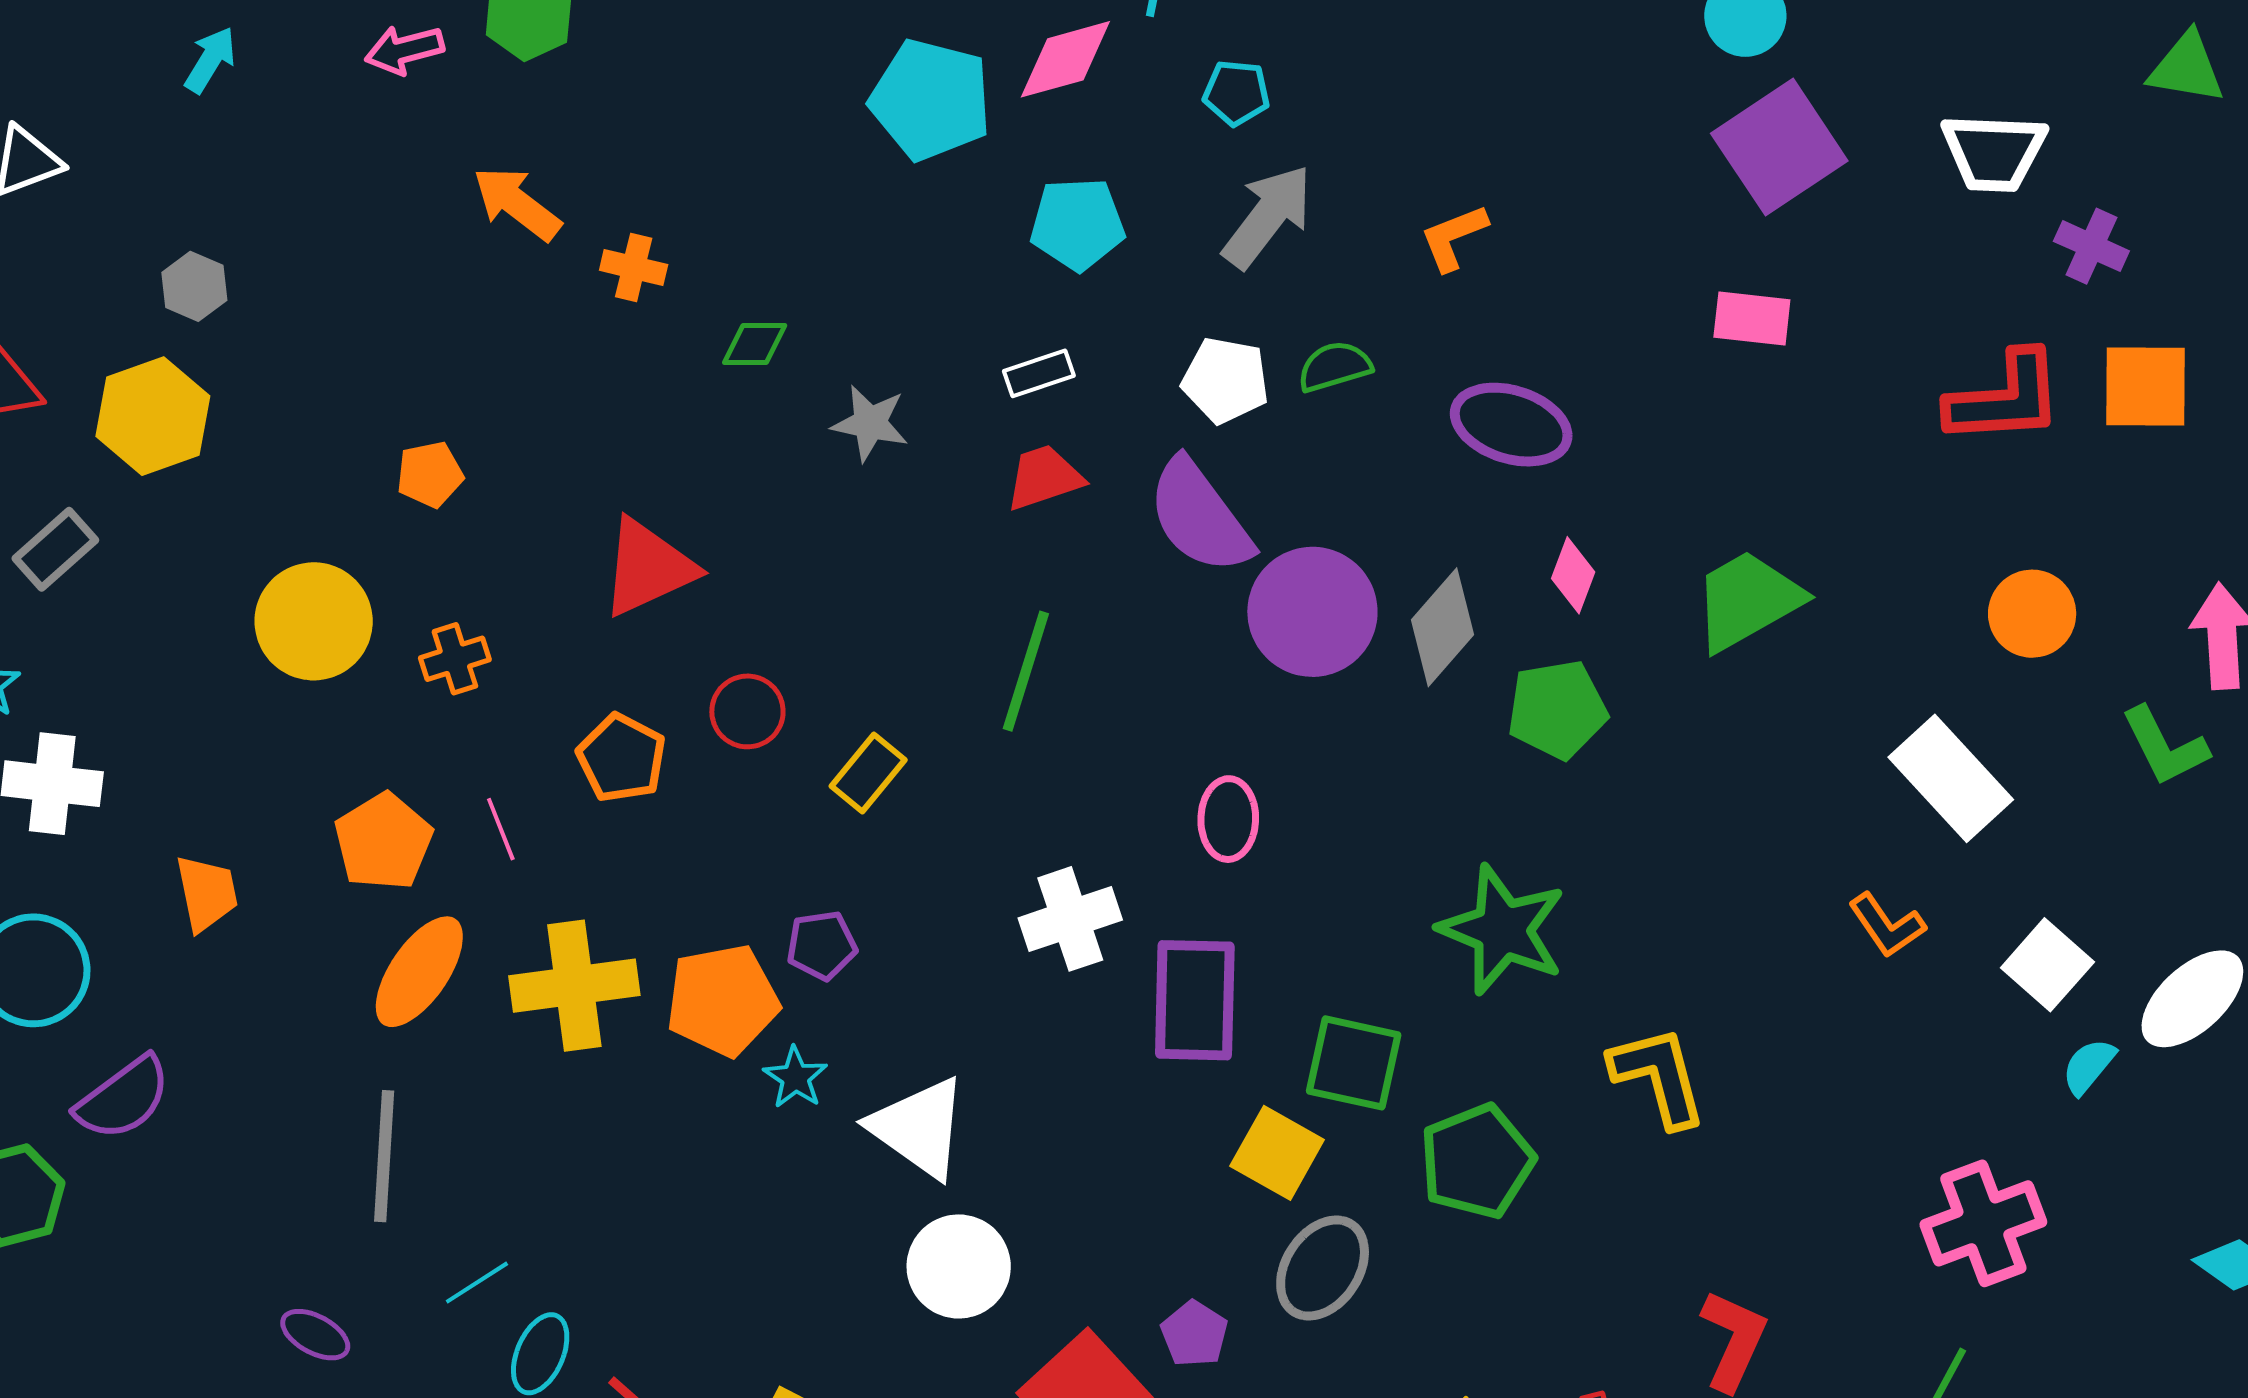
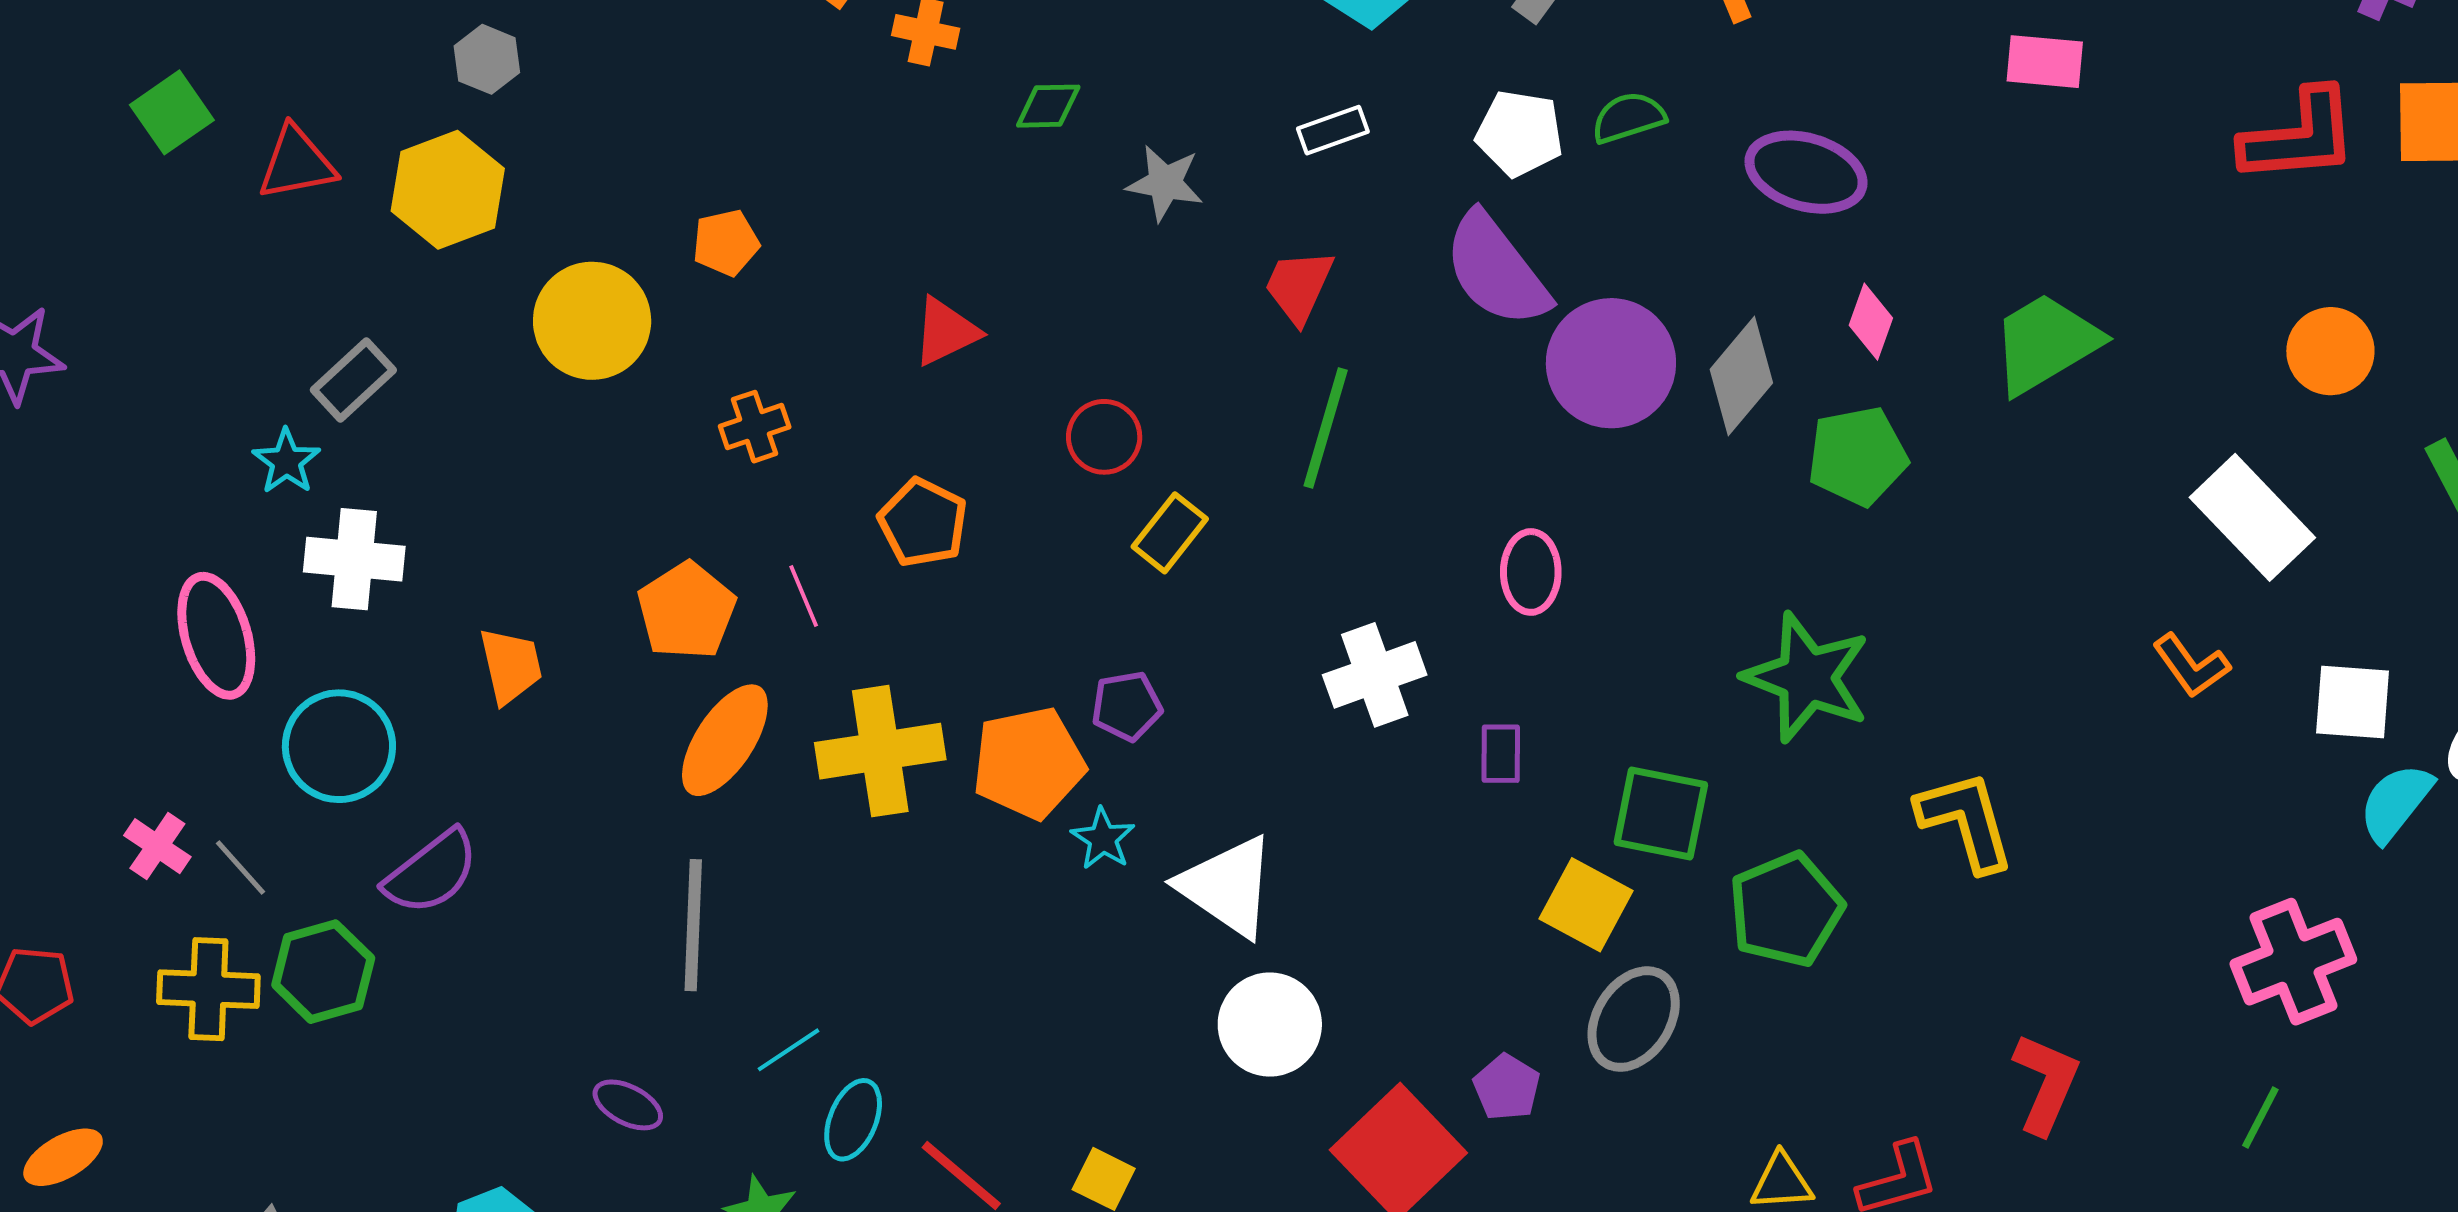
red trapezoid: (1044, 477) -> (1299, 286), moved, turned -46
gray rectangle: (55, 549) -> (353, 380), moved
red triangle: (648, 567) -> (946, 332), size x0.7
yellow circle: (314, 621) -> (592, 321), moved
red circle: (747, 711) -> (1104, 437), moved
white square: (2047, 965) -> (2353, 702), turned -36
purple rectangle: (1195, 1000) -> (1501, 754), size x0.5
cyan semicircle: (2089, 1066) -> (2396, 803), size x1.4

